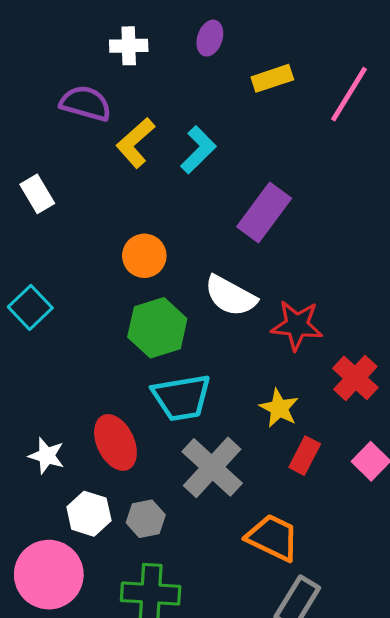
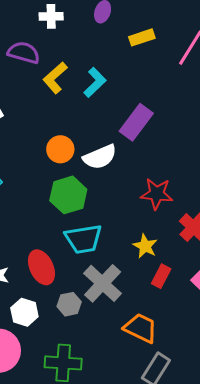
white semicircle: (231, 296) -> (100, 157), moved, turned -52
gray hexagon: (146, 519) -> (69, 304), moved

